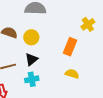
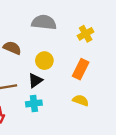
yellow cross: (88, 24) -> (86, 34), moved
yellow circle: (31, 37) -> (44, 61), moved

